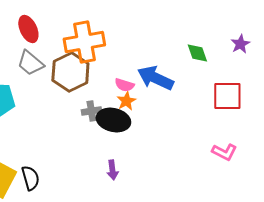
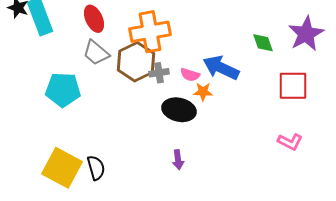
purple star: (240, 44) -> (306, 34), size x1.8
orange star: (126, 101) -> (203, 92), moved, turned 30
gray cross: (91, 111) -> (159, 73), moved

